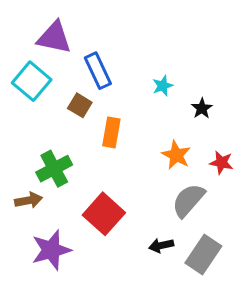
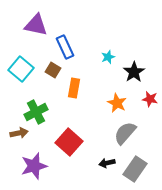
cyan square: (32, 81) -> (21, 69), moved
black star: (202, 108) -> (134, 72), size x1.5
red star: (221, 163) -> (150, 99), moved

